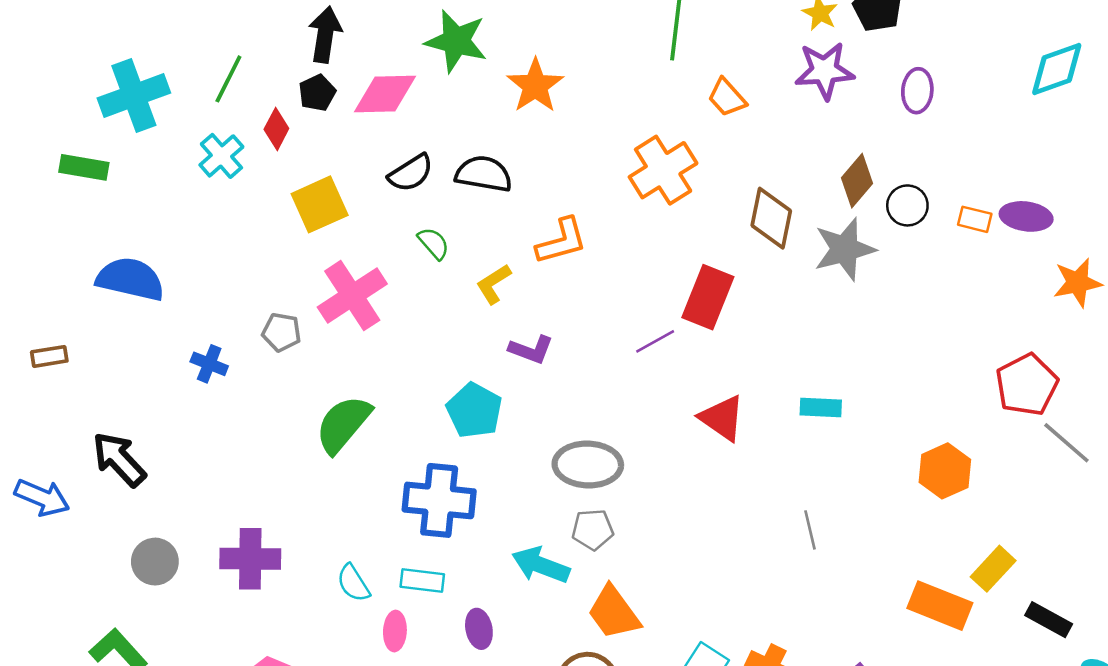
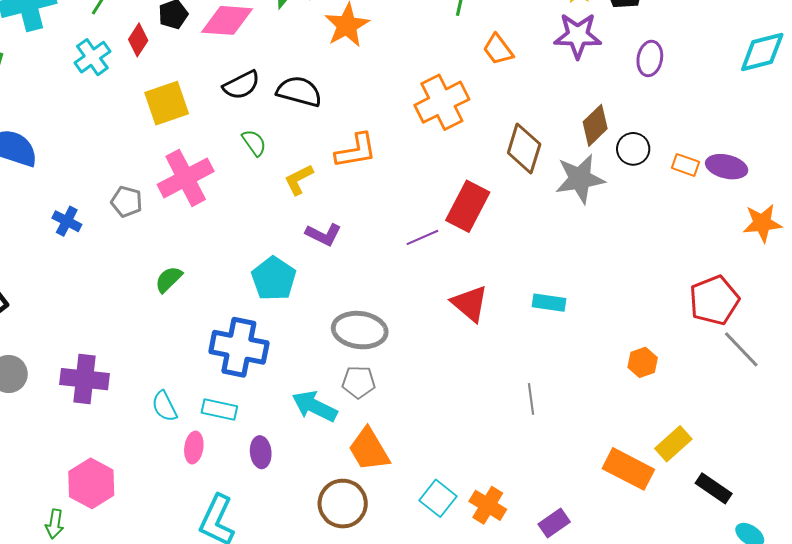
green semicircle: (343, 424) -> (169, 279), size x0.6
orange hexagon: (945, 471) -> (643, 362), size x0.7

